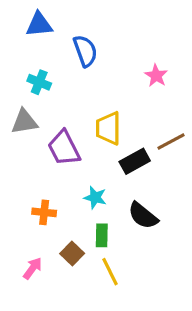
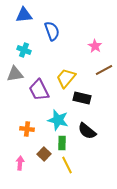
yellow trapezoid: (108, 128) -> (66, 78), turned 40
brown line: (171, 141) -> (104, 70), moved
black rectangle: (135, 161) -> (82, 98), turned 42
cyan star: (95, 198) -> (58, 120), size x1.5
pink arrow: (33, 268) -> (20, 163), turned -32

